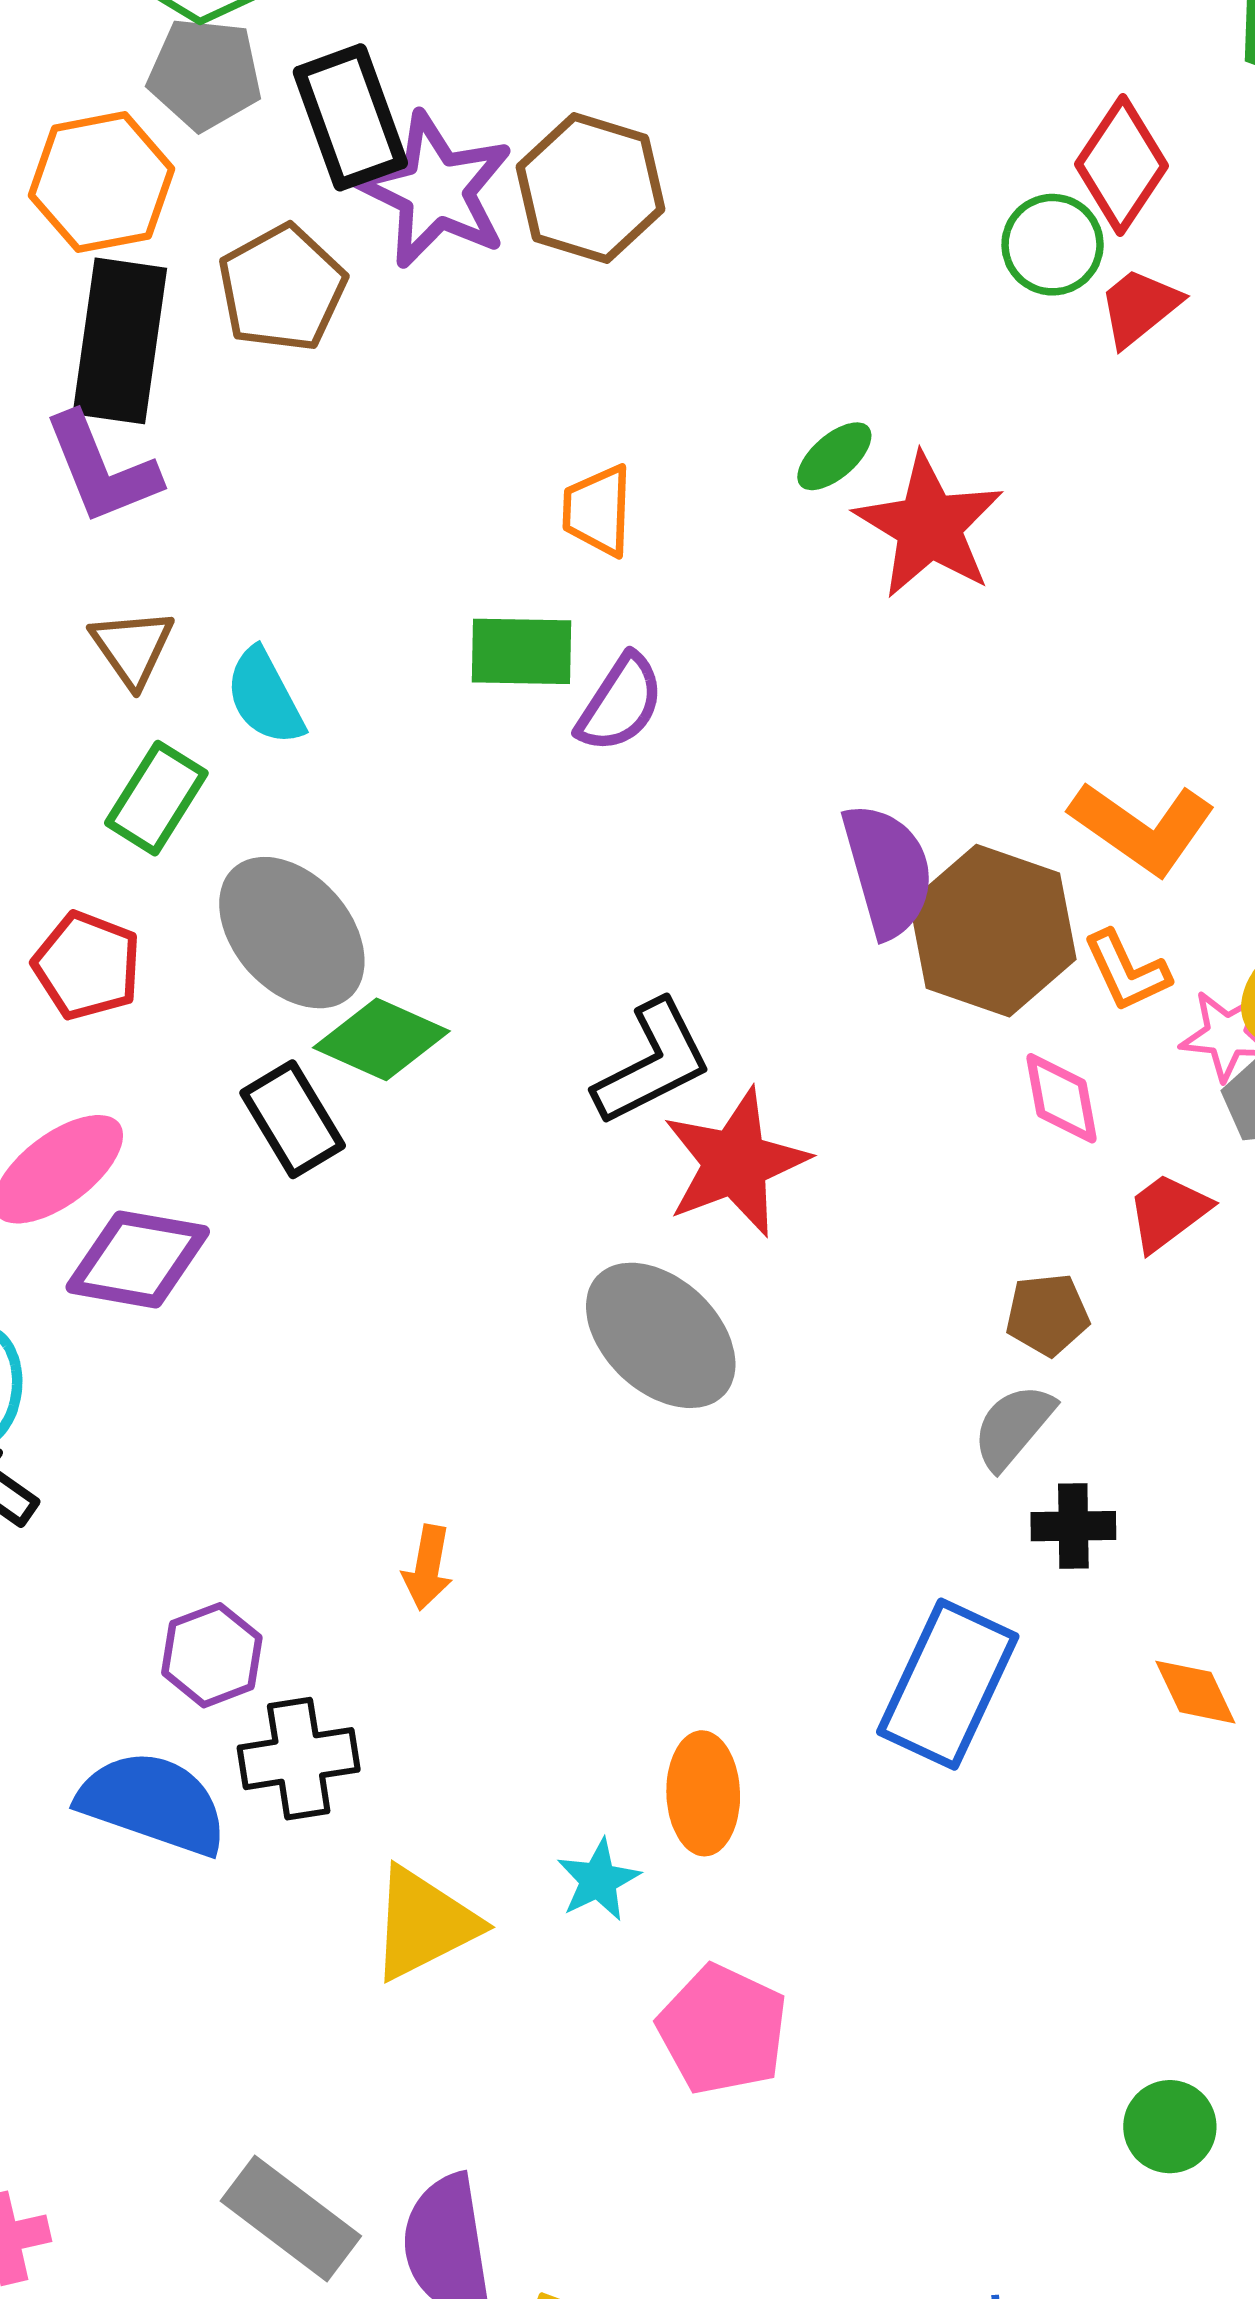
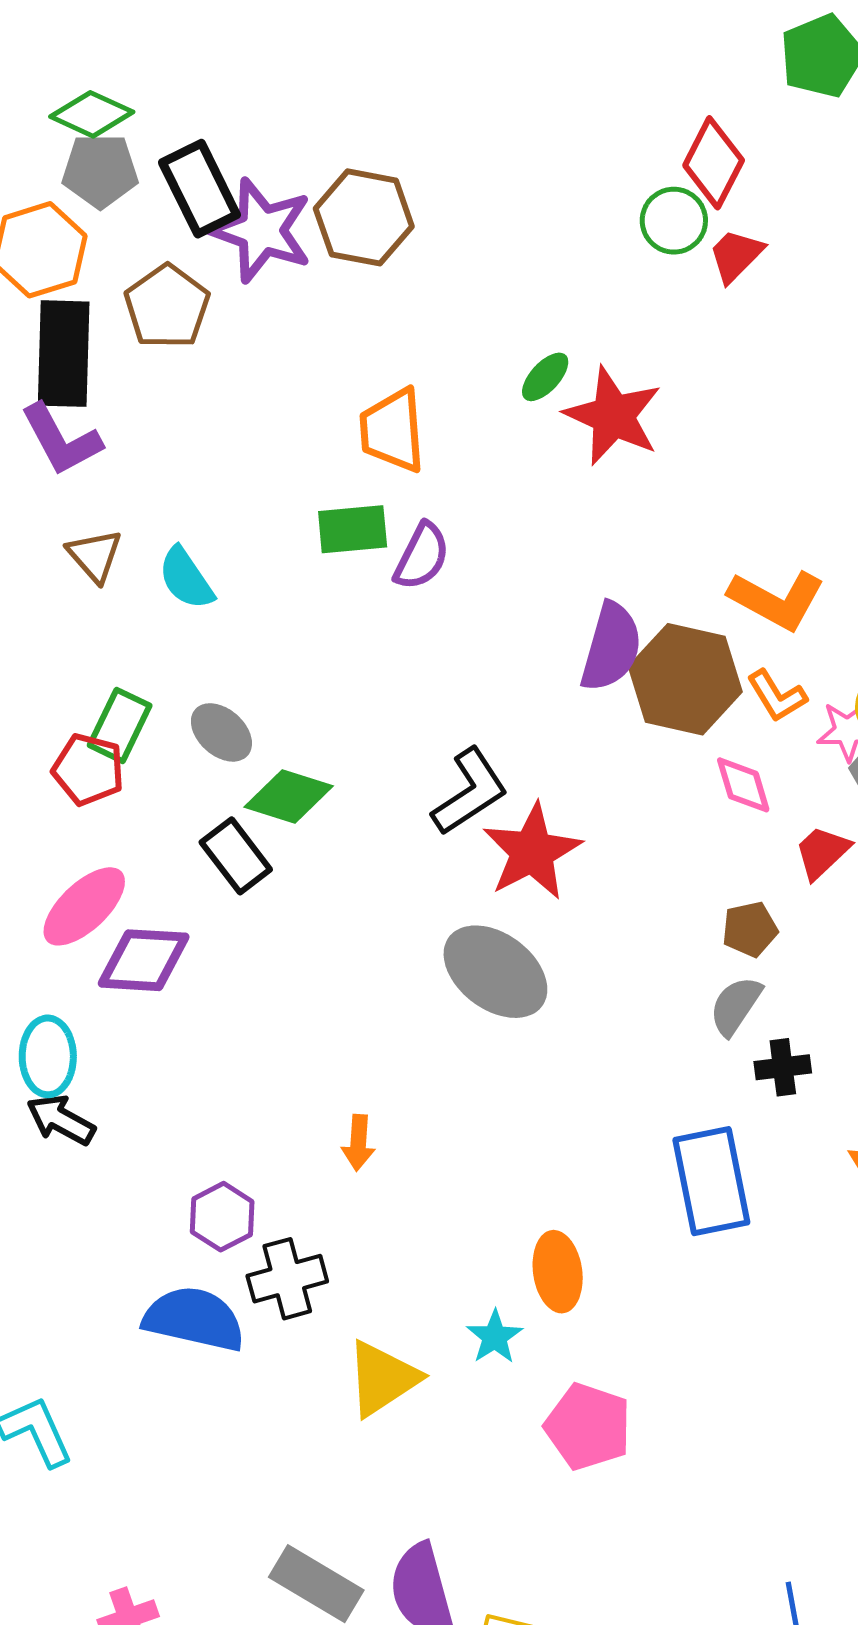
orange trapezoid: (598, 511) -> (393, 430), size x1.4
green rectangle: (156, 798) -> (120, 725), moved
purple semicircle: (888, 870) -> (611, 647), turned 38
gray ellipse: (292, 933) -> (221, 732), size x0.6
blue rectangle: (948, 1684) -> (711, 1181), turned -30

